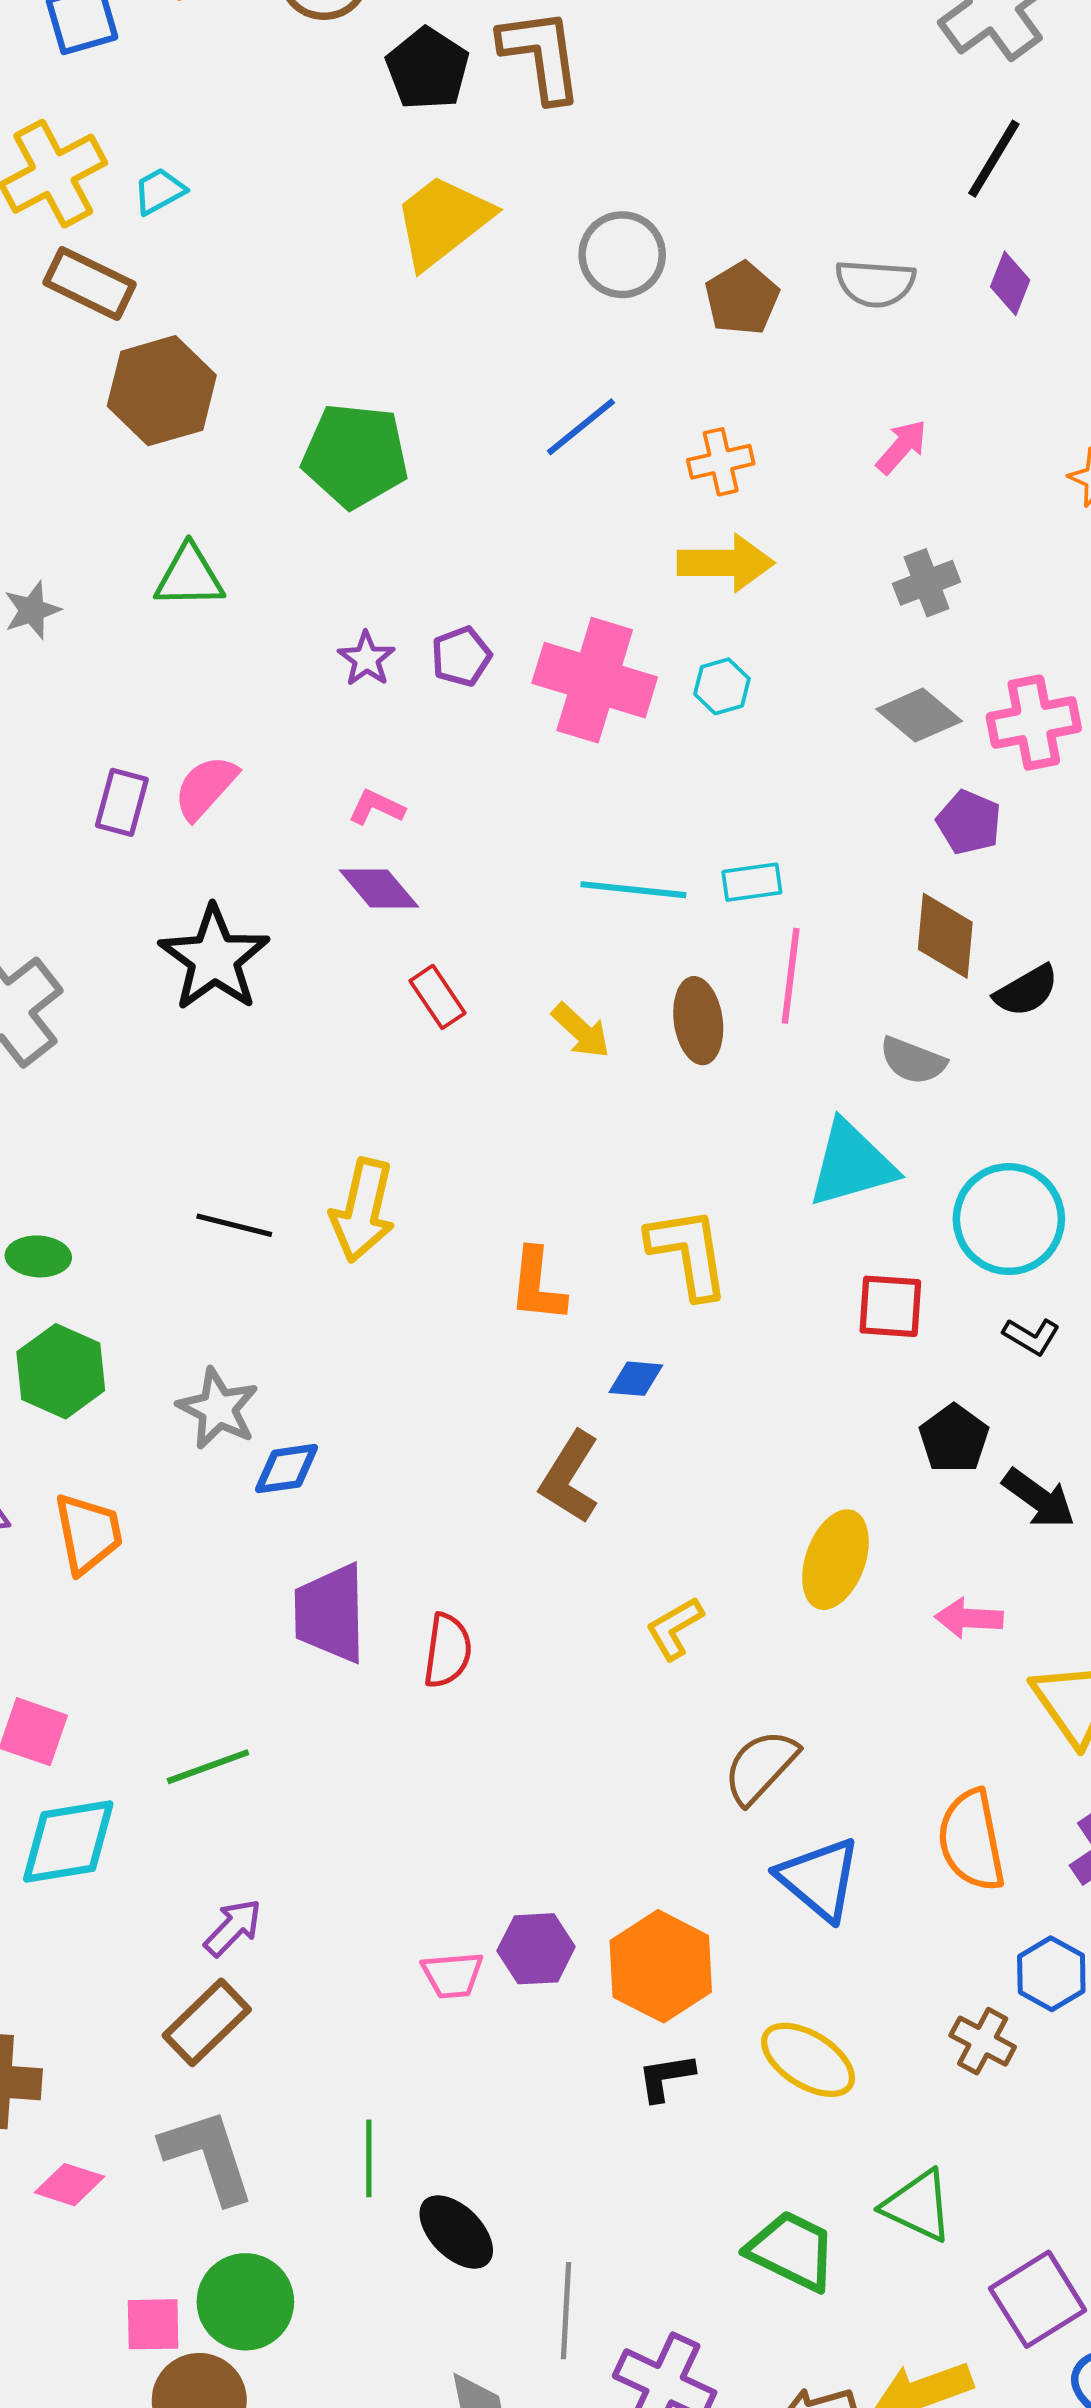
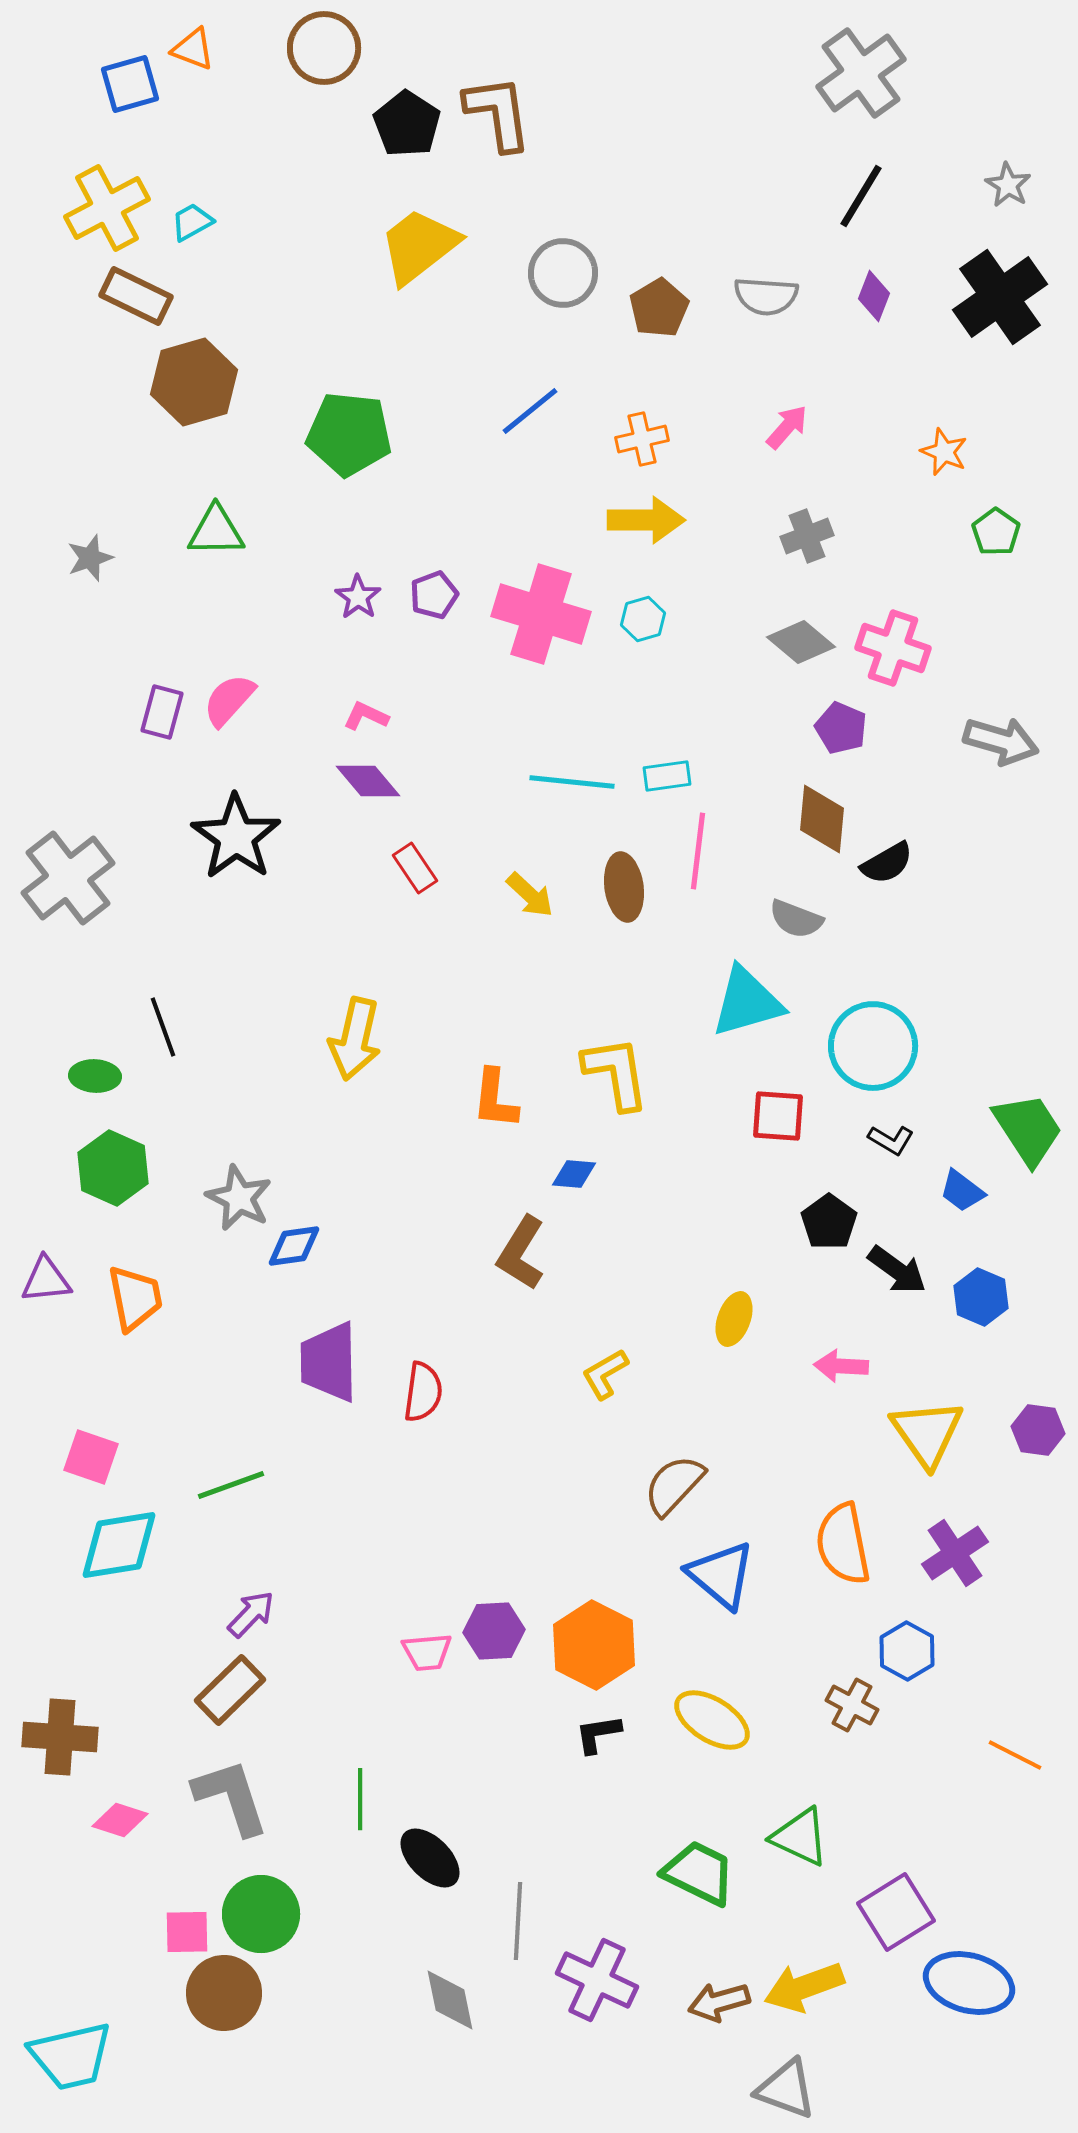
pink cross: (1034, 723) -> (893, 648), turned 30
black line: (234, 1225) -> (163, 1027), moved, turned 56
yellow ellipse: (835, 1560) -> (734, 1319), size x0.7

